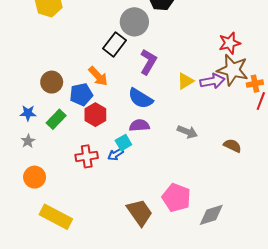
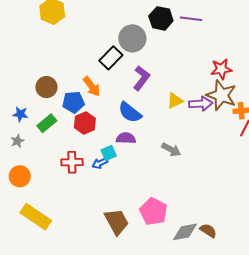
brown semicircle: (232, 146) -> (208, 231), moved

